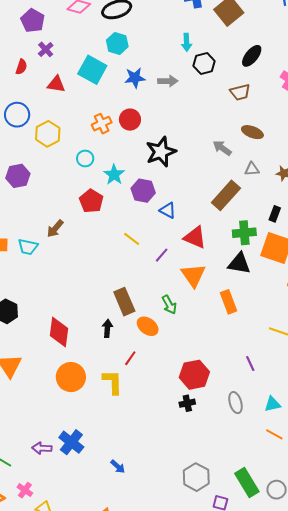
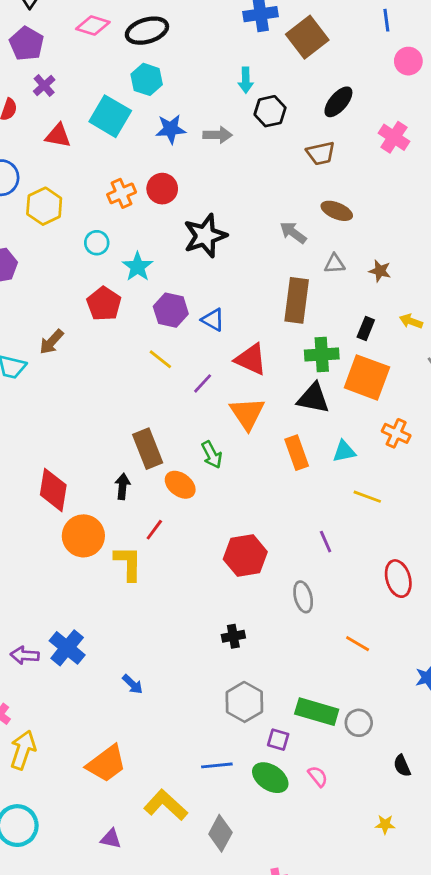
purple hexagon: (143, 191) -> (171, 310), moved
brown rectangle: (226, 195) -> (297, 300), turned -36
orange circle: (71, 377) -> (83, 536), moved
black cross: (187, 403) -> (233, 636), moved
cyan triangle: (272, 404) -> (344, 451), moved
green rectangle: (247, 483) -> (317, 712), turned -44

